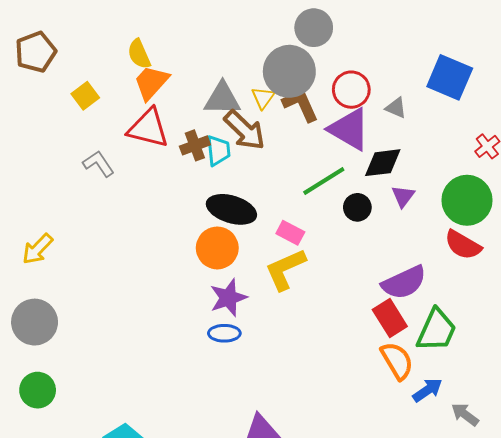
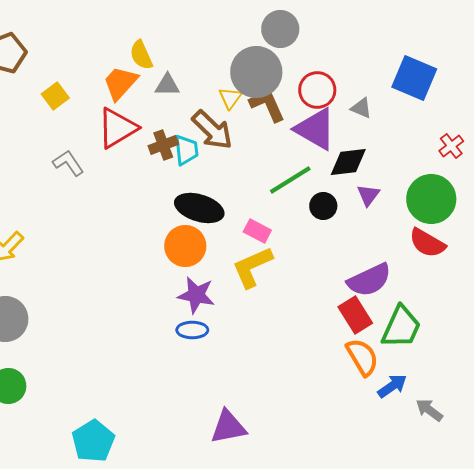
yellow semicircle: (139, 54) -> (141, 55), moved
gray triangle: (222, 99) -> (167, 85), moved, size x0.7
red triangle: (148, 128) -> (117, 128), turned -45
purple star: (228, 298) -> (196, 295), turned 30

